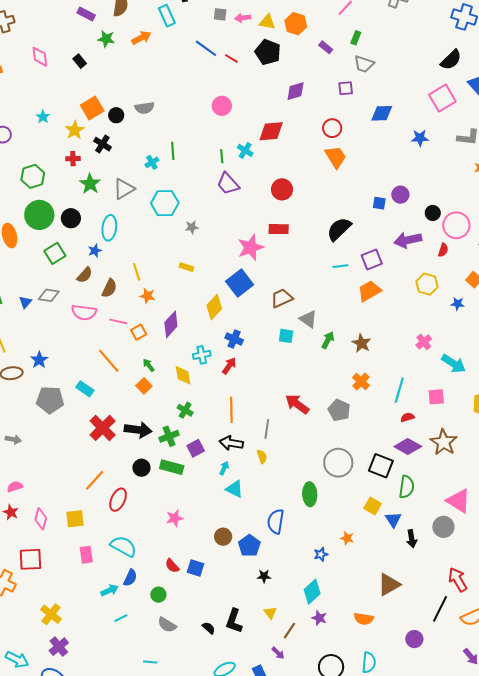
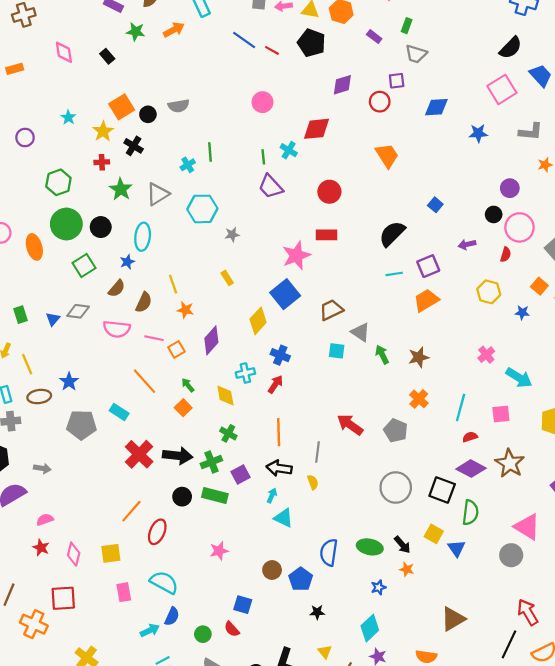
red circle: (332, 128) -> (380, 102), moved
purple circle: (400, 195) -> (510, 188), moved
blue square: (379, 203) -> (435, 205), turned 32
purple arrow: (408, 240) -> (467, 244), size x0.6
yellow rectangle: (186, 267) -> (227, 278), turned 40
green arrow: (328, 340) -> (382, 355), turned -54
brown star: (361, 343) -> (419, 357), turned 30
green ellipse: (310, 494) -> (370, 547), moved, turned -75
black arrow: (412, 539) -> (402, 545), moved, turned -30
red semicircle: (172, 566) -> (232, 629), moved

